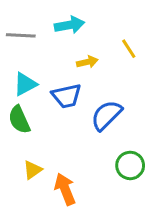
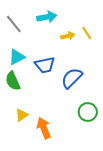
gray line: (21, 35) -> (14, 24), turned 48
yellow arrow: (87, 62) -> (68, 36), moved

